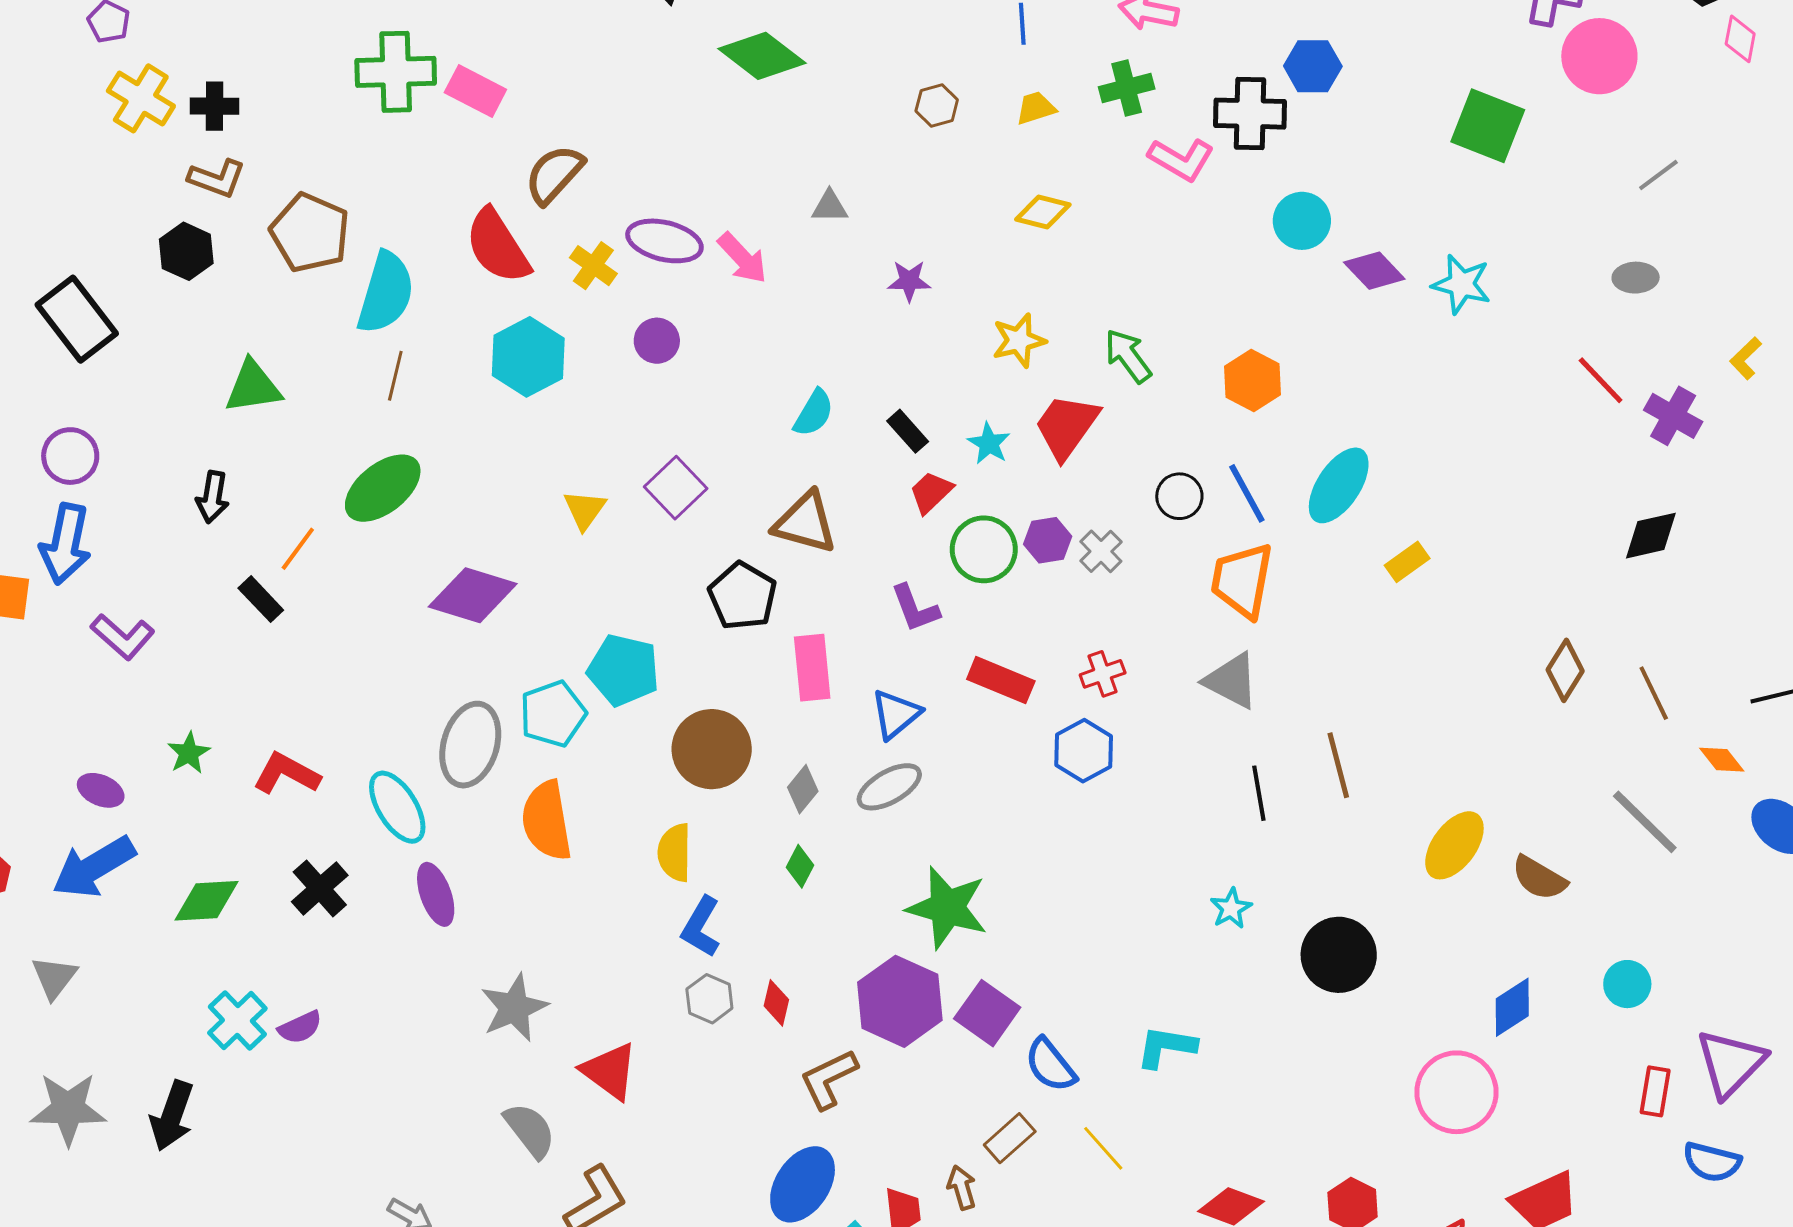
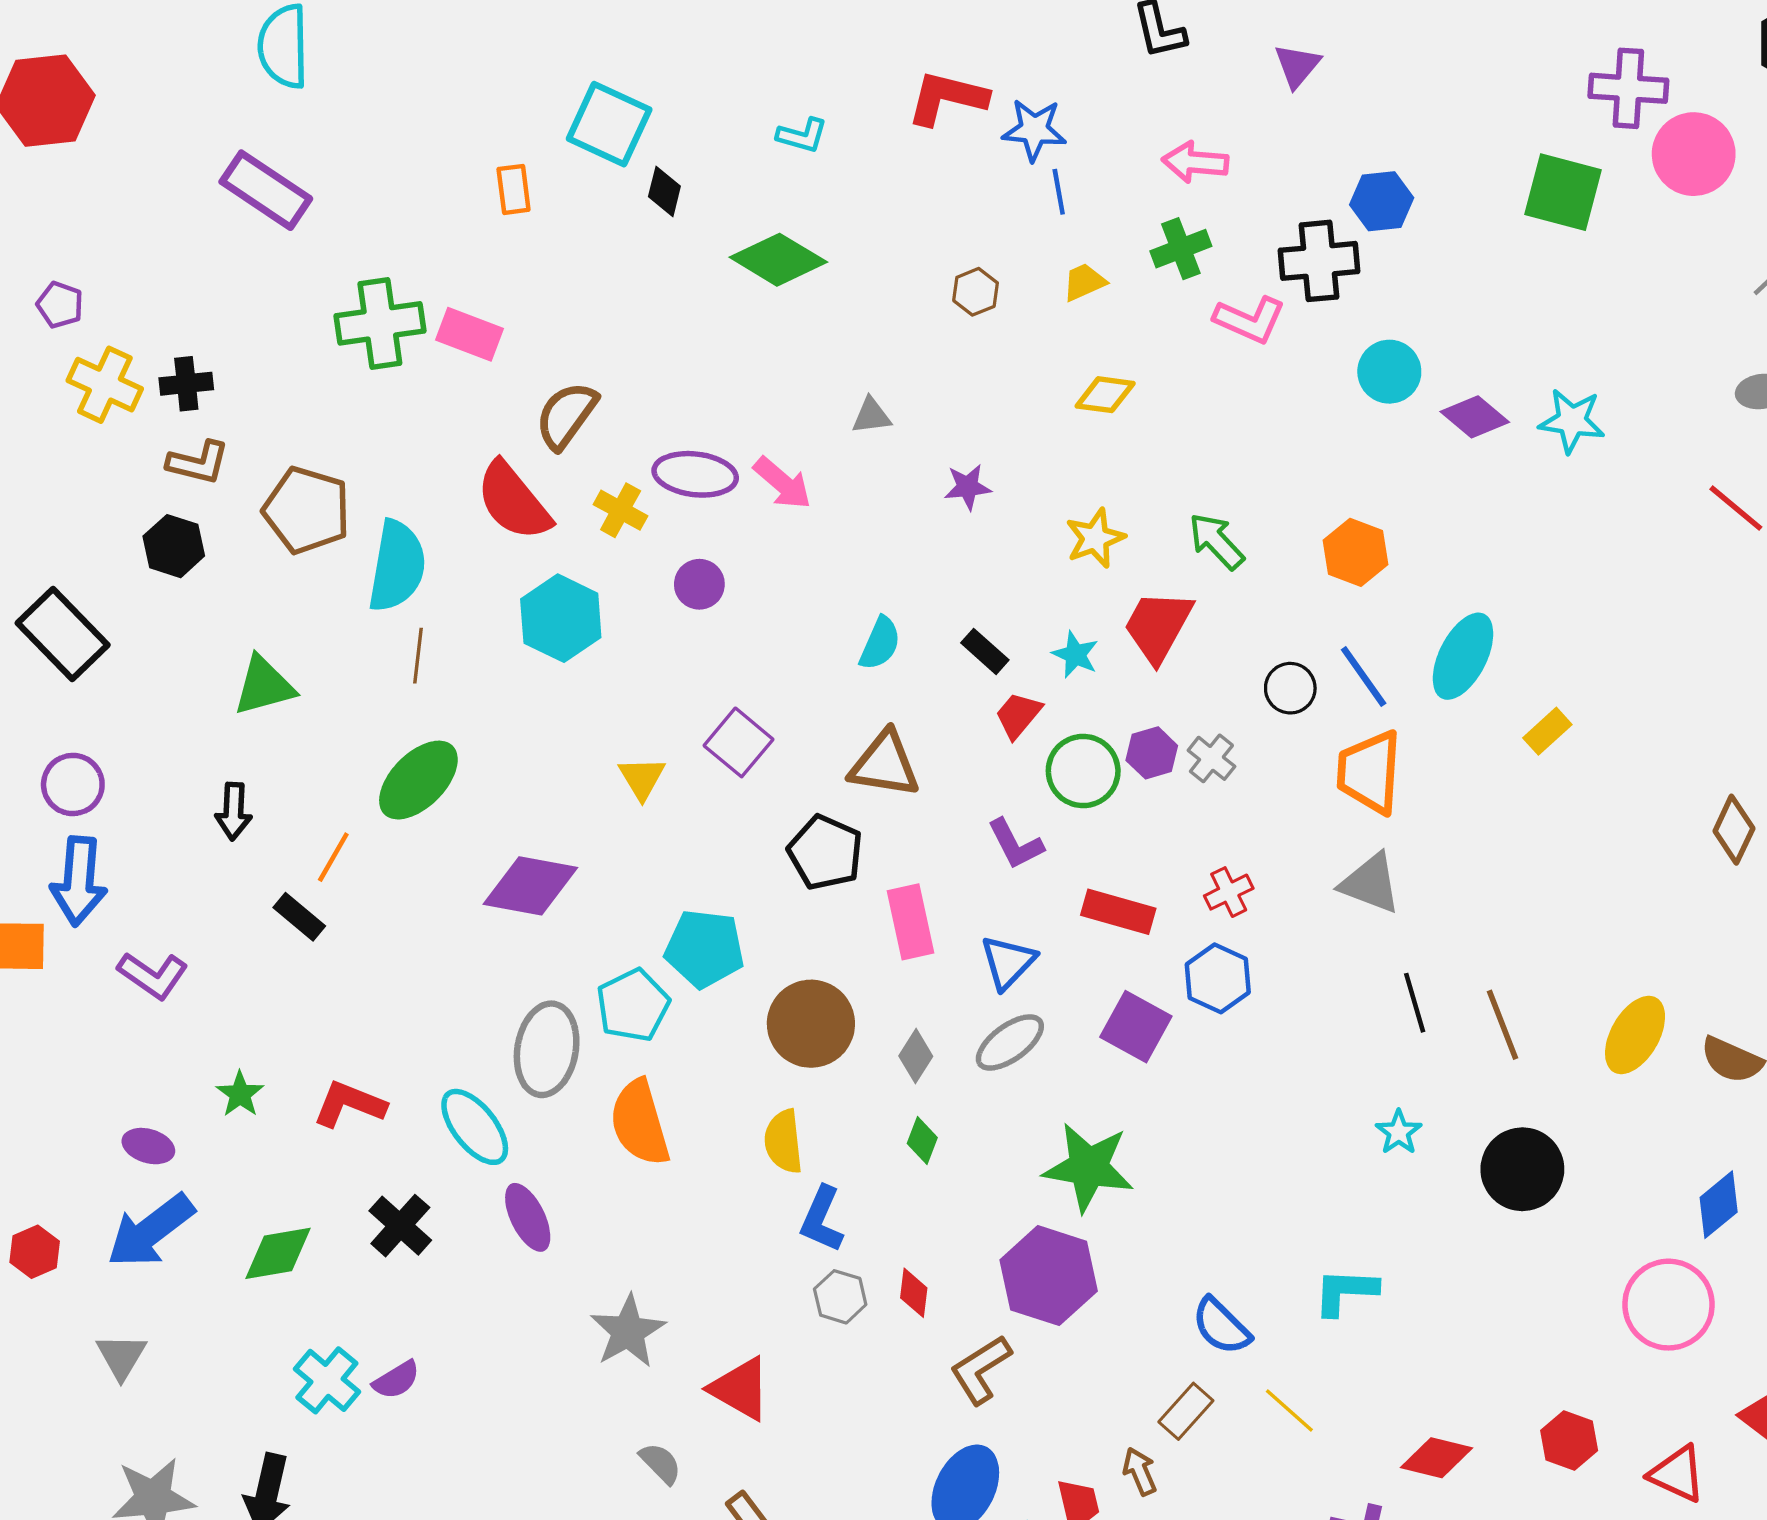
green square: (1488, 126) -> (1563, 192), moved
brown line: (1338, 765) -> (1502, 1025), moved
purple square: (987, 1013) -> (1136, 1027), moved
gray semicircle: (530, 1130) -> (660, 1463), size x0.7

